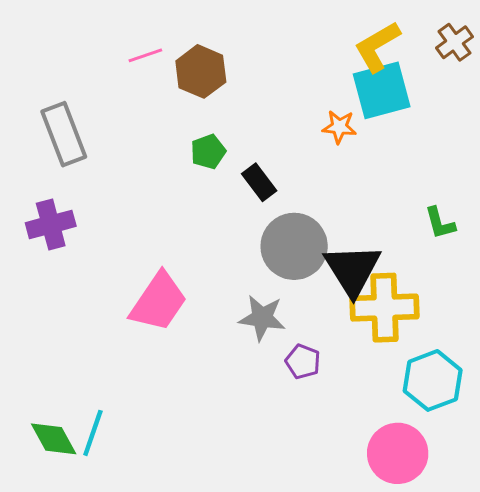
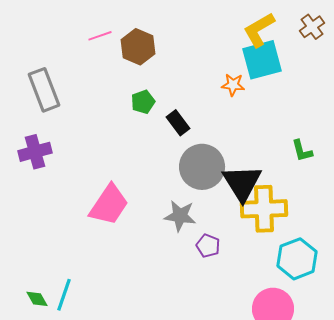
green diamond: (54, 439) -> (37, 299), size x0.7

